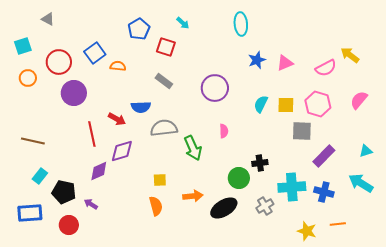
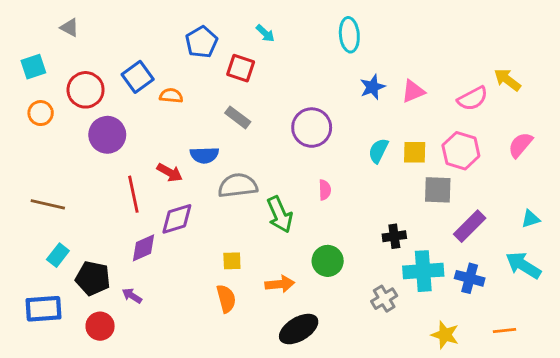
black cross: (260, 163) -> (394, 236), moved
green circle: (239, 178) -> (328, 261), moved
black ellipse: (224, 208) -> (299, 329), moved
orange line: (338, 224) -> (504, 330), moved

